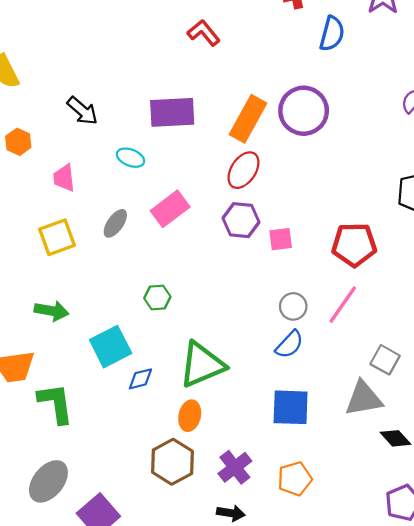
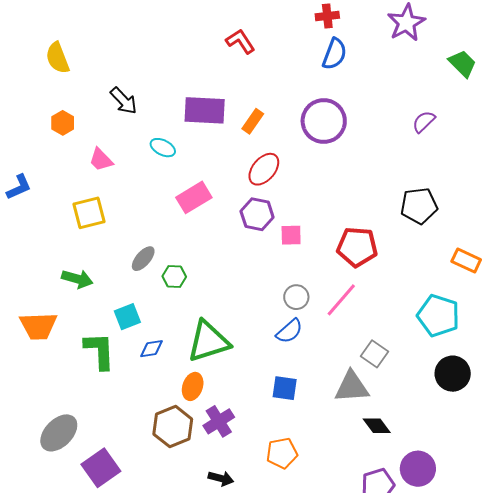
blue semicircle: (332, 34) -> (334, 54), moved
orange rectangle: (248, 119) -> (253, 121), moved, size x0.6
pink trapezoid: (64, 178) -> (101, 160), turned -44
gray ellipse: (115, 223) -> (143, 259), moved
cyan square: (111, 347) -> (127, 317), size x0.7
green L-shape: (56, 403) -> (100, 351), moved
blue square: (291, 407) -> (285, 388), size x0.7
purple cross: (235, 467) -> (219, 421), moved

